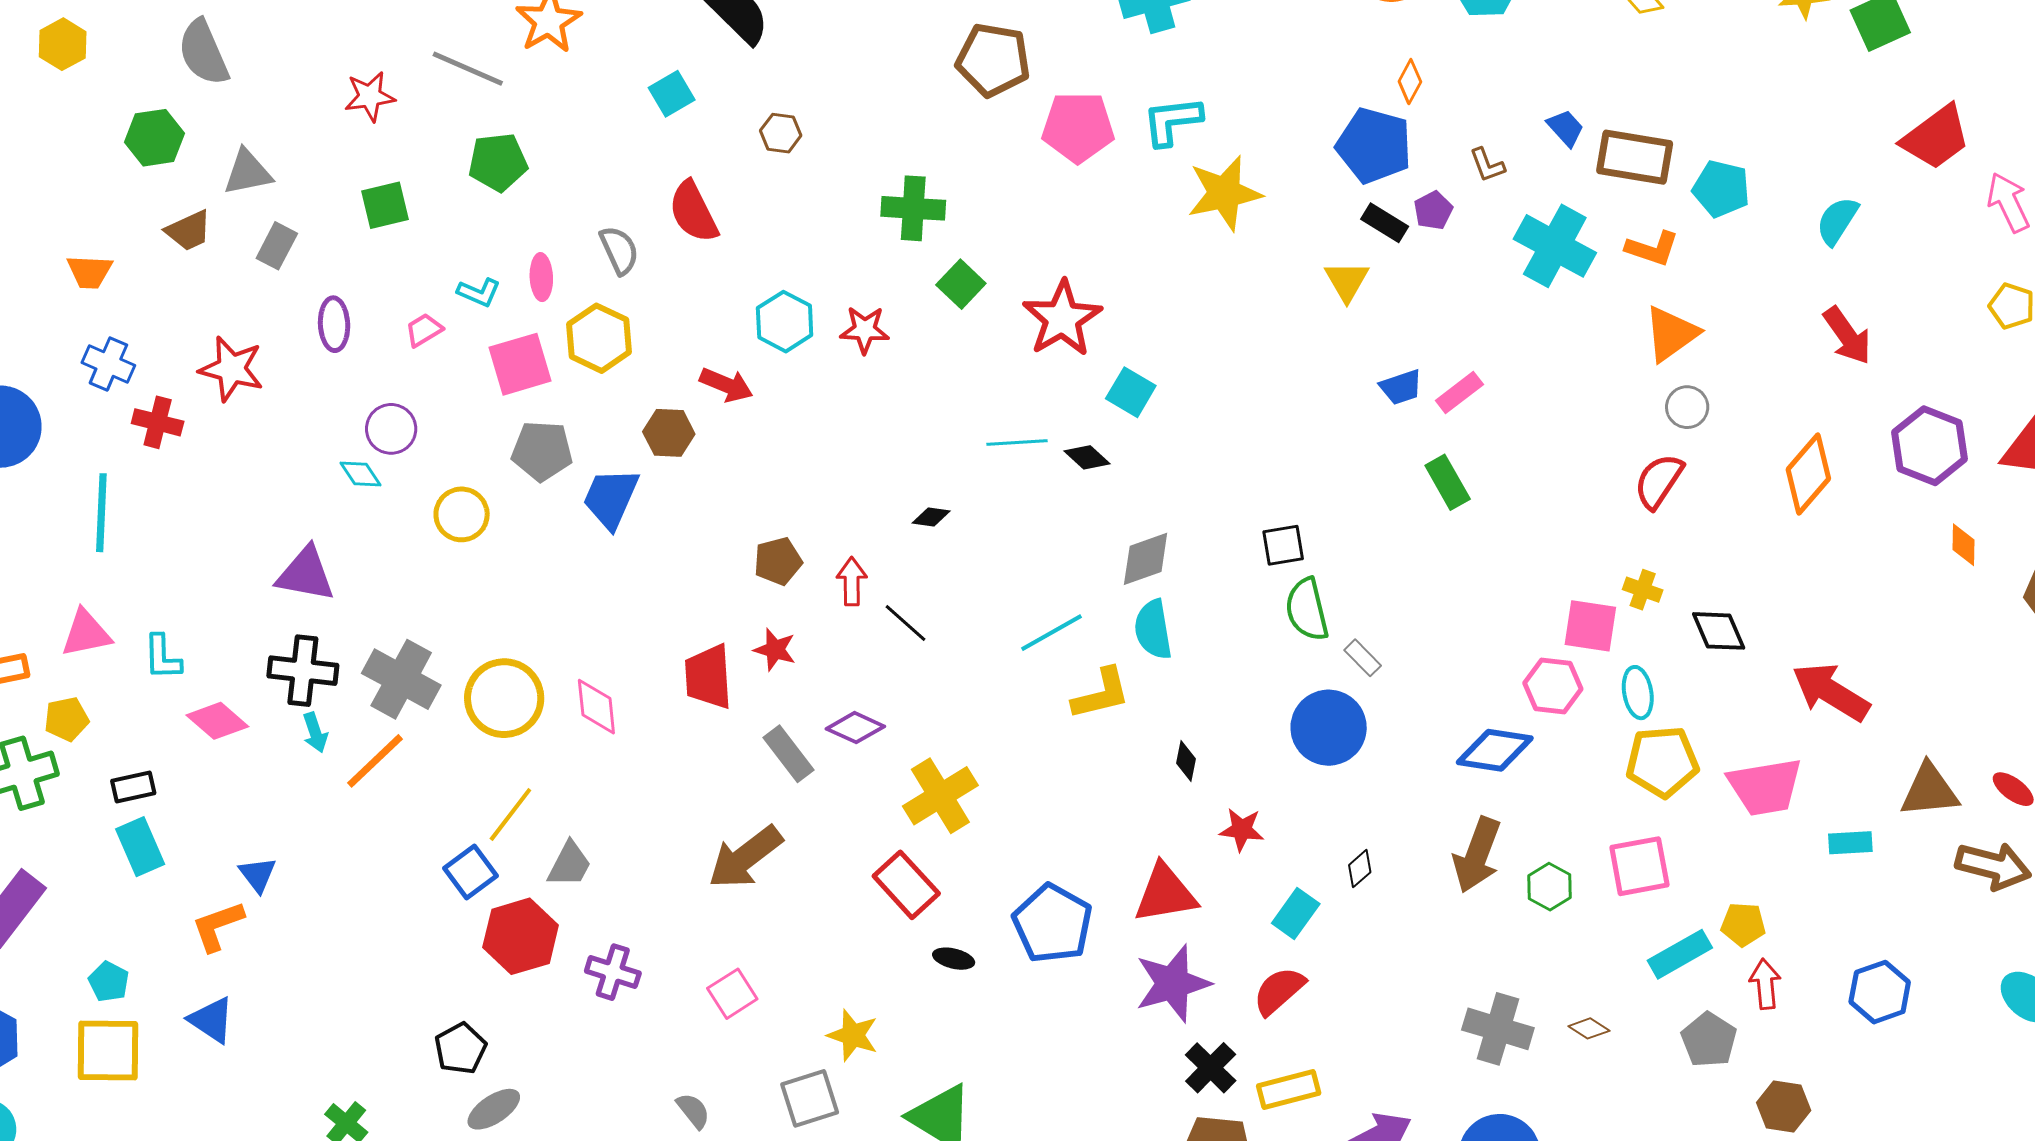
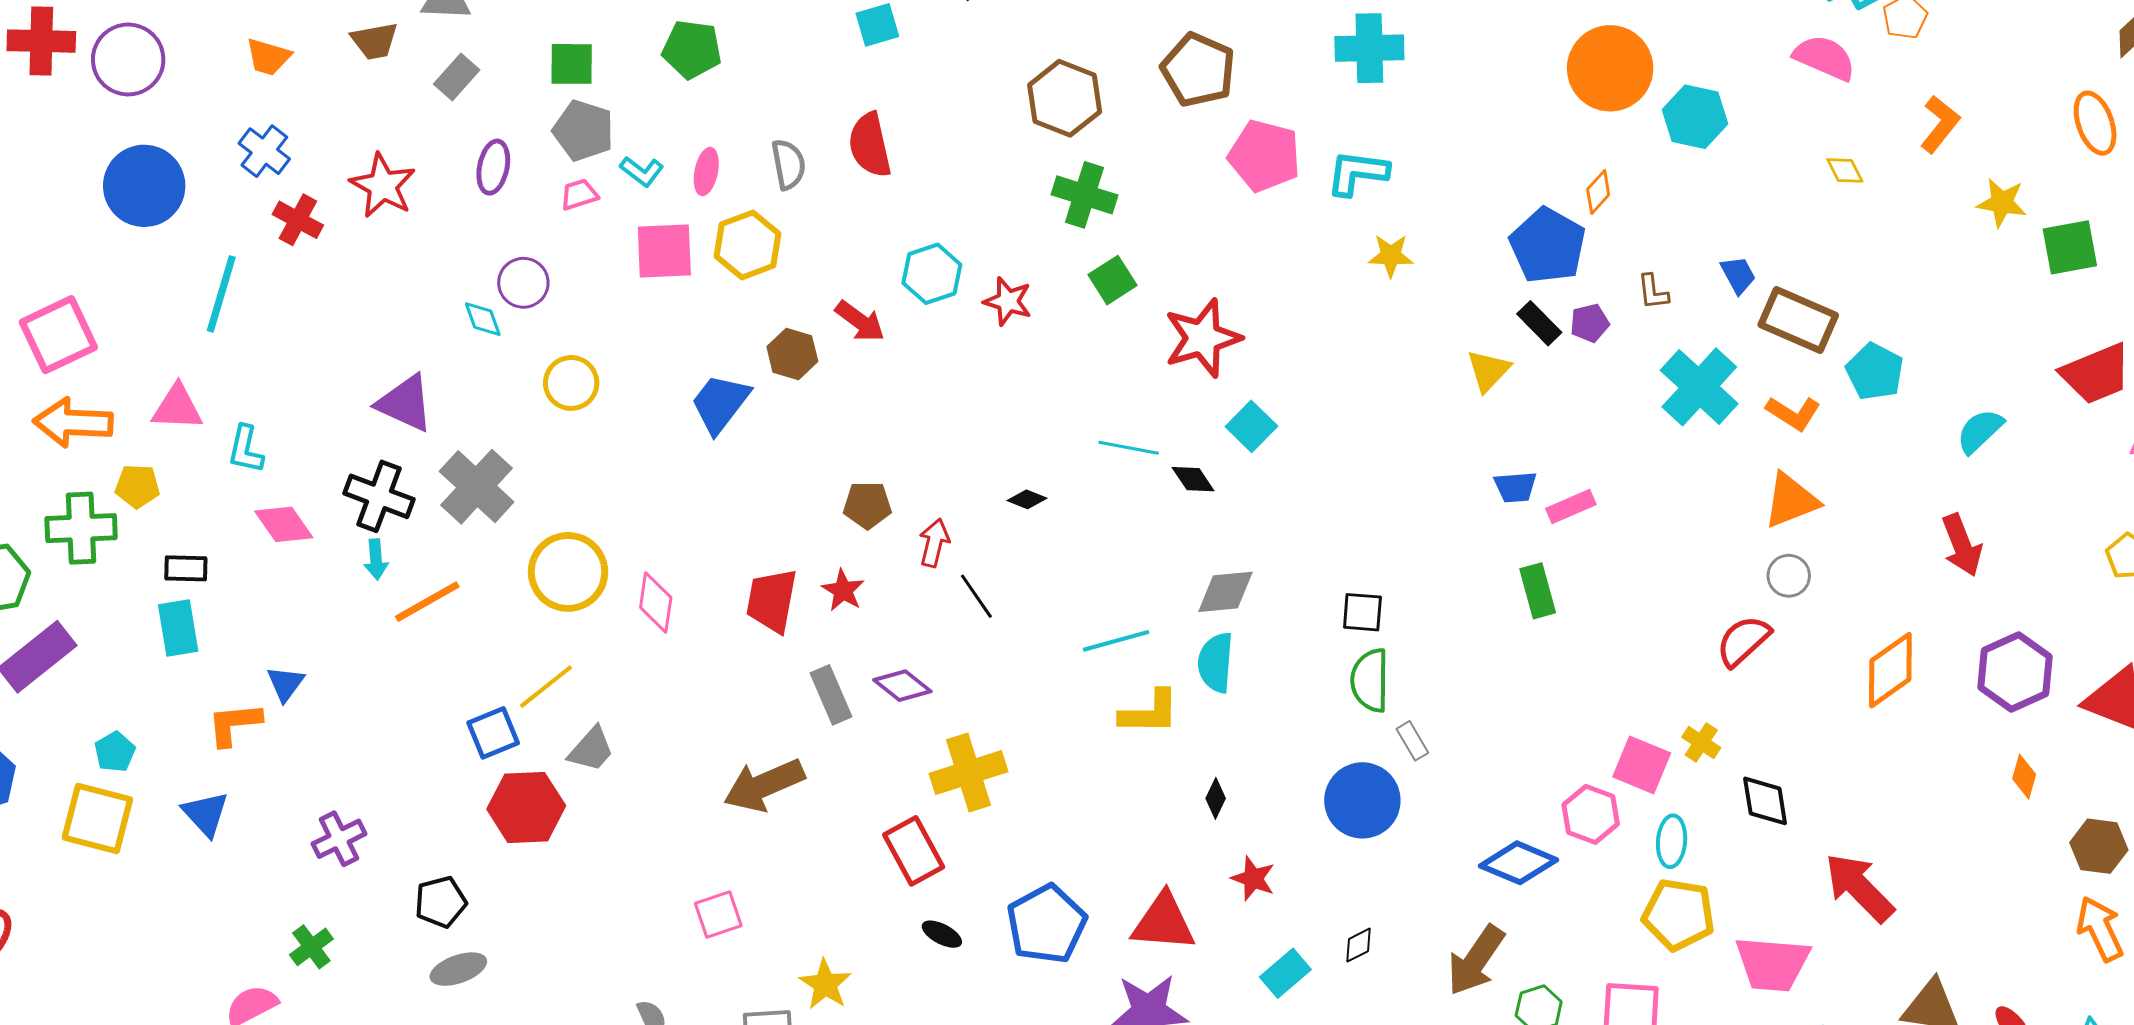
brown hexagon: (781, 133) -> (1065, 98), moved, size x1.8
yellow star: (1224, 193) -> (1391, 256), size x0.6
gray pentagon: (542, 451) -> (583, 131), moved
gray cross: (401, 679) -> (477, 487), moved
purple cross: (613, 972) -> (339, 839), moved, turned 32

